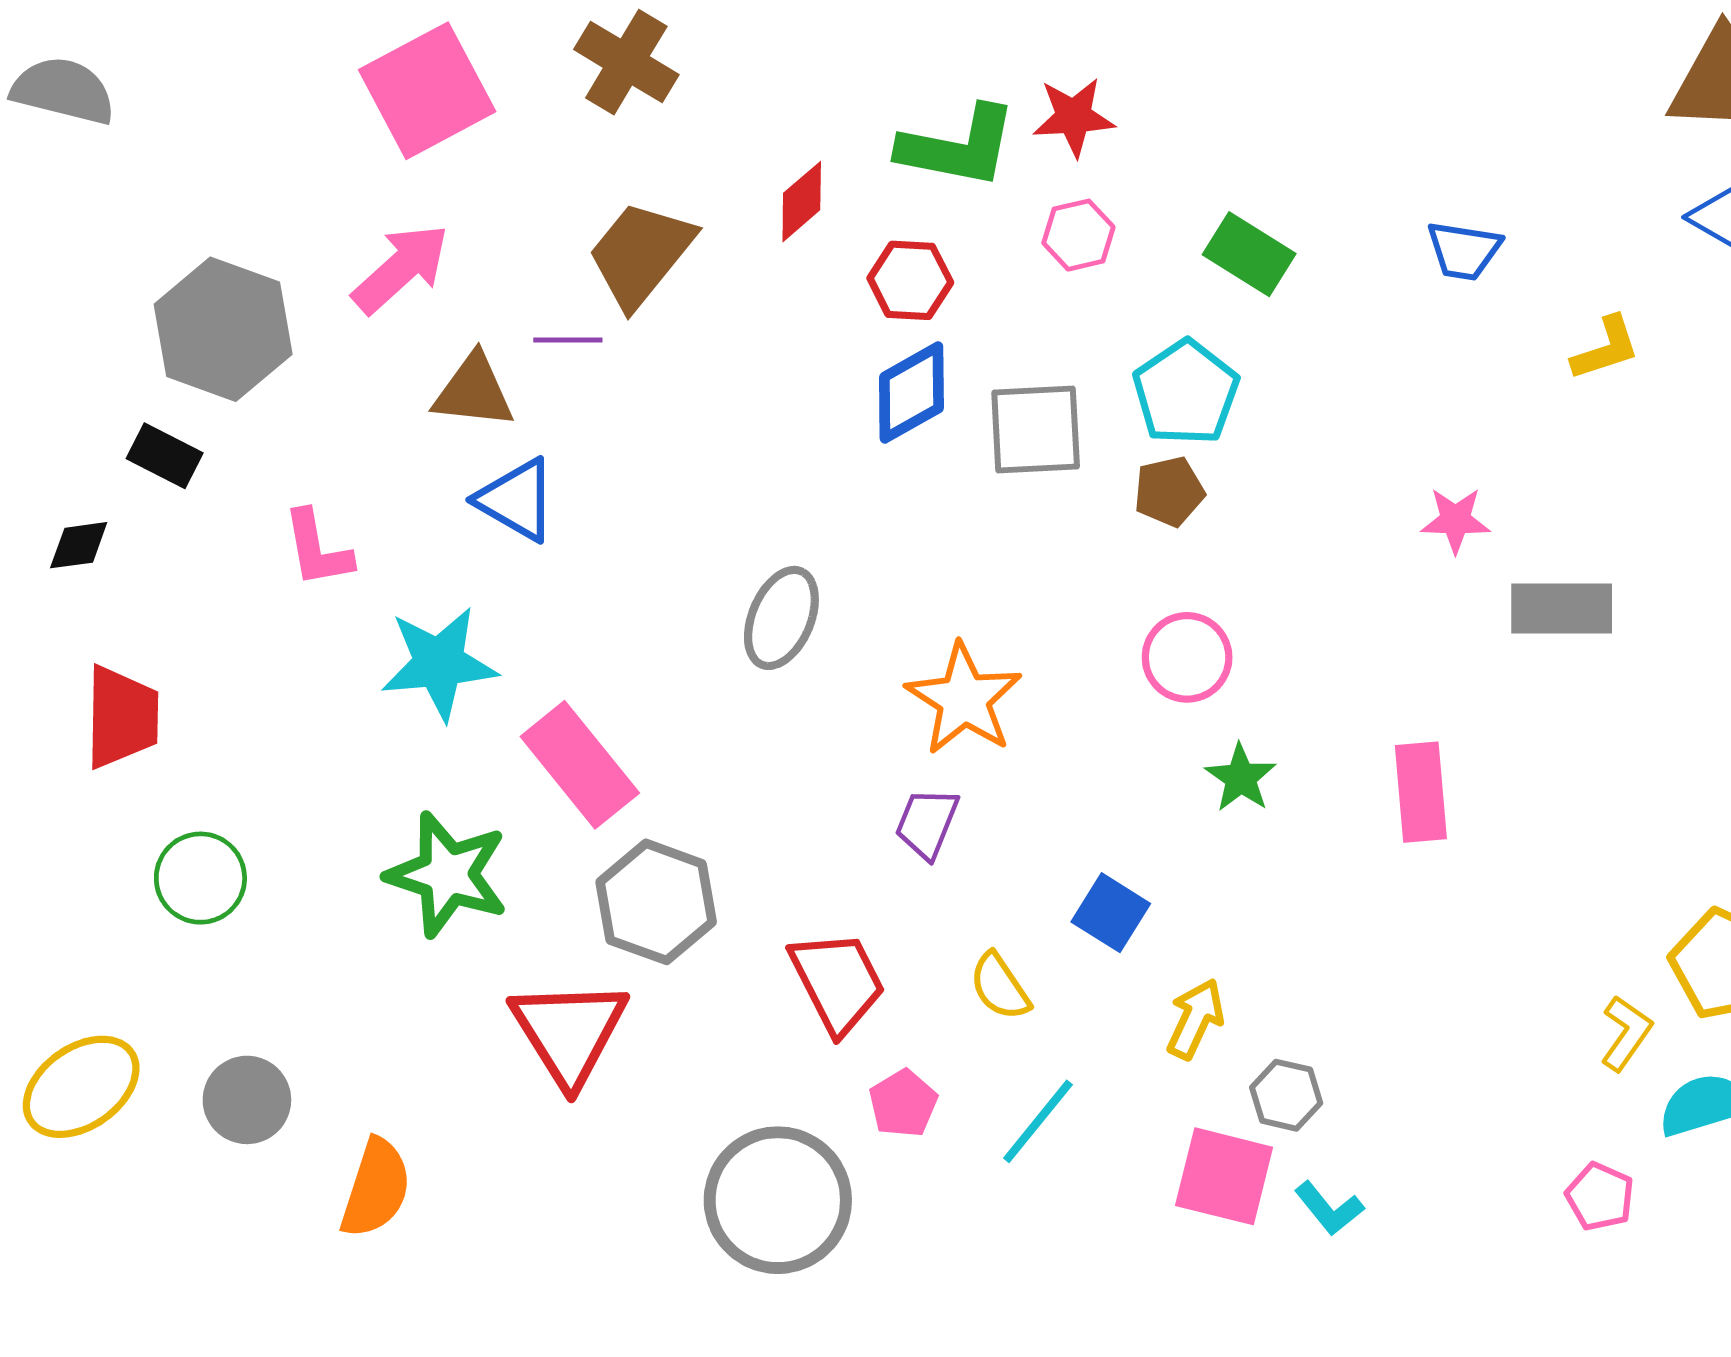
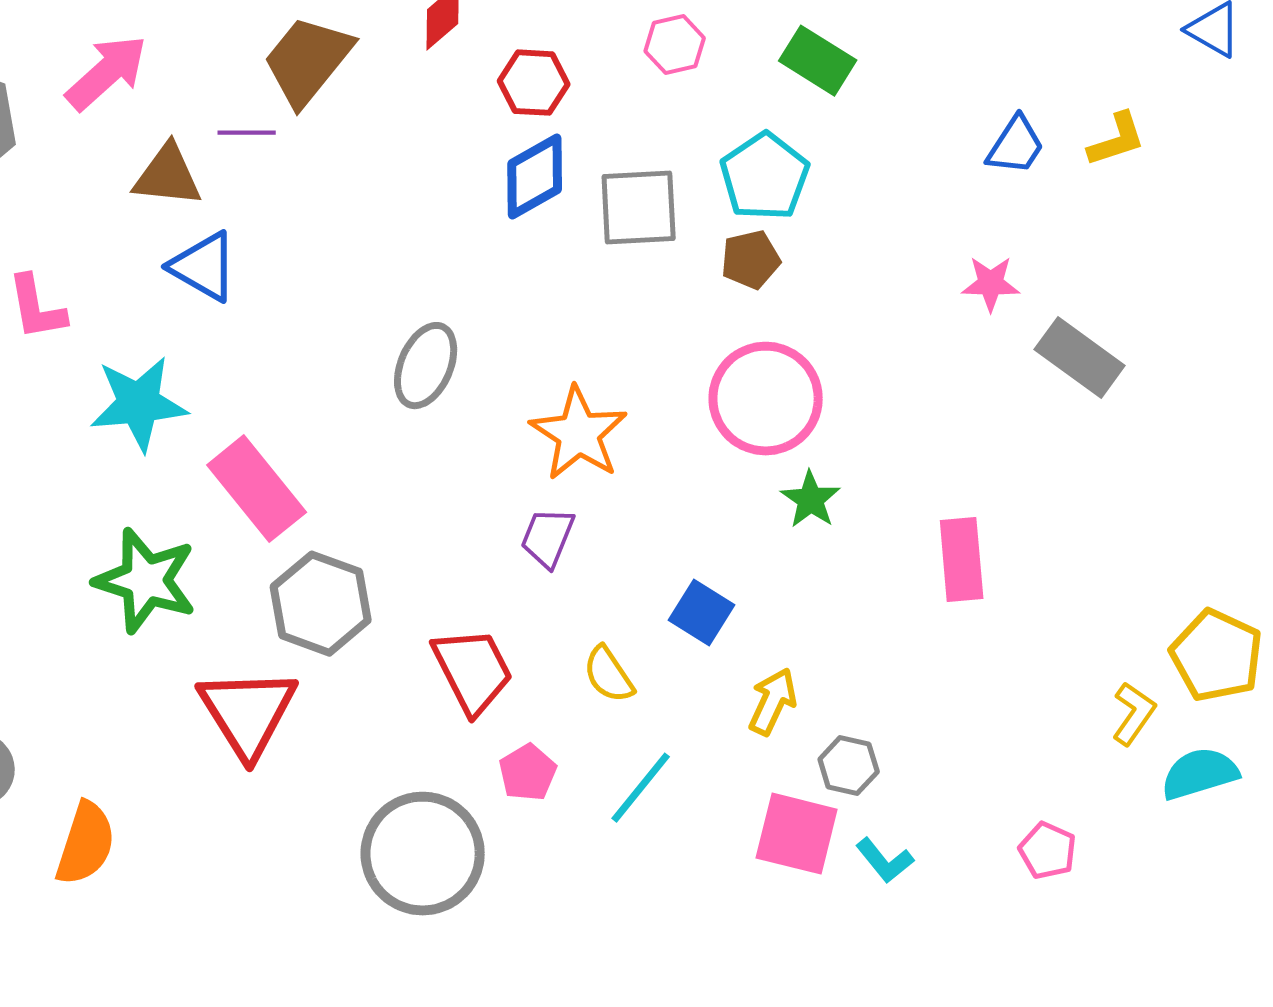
blue trapezoid: (1464, 251) -> (1016, 146), moved, turned -66
gray rectangle: (1562, 608) -> (1080, 358), turned 36
pink circle: (1187, 657) -> (766, 399), size x1.5
pink rectangle: (1421, 792) -> (962, 560), moved
pink pentagon: (1600, 1197) -> (1048, 851), moved

